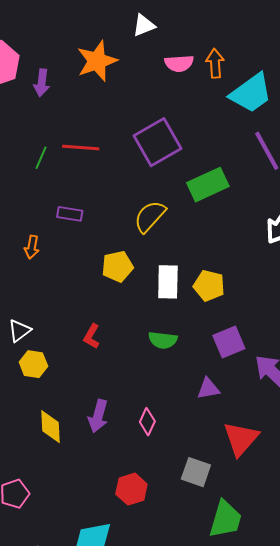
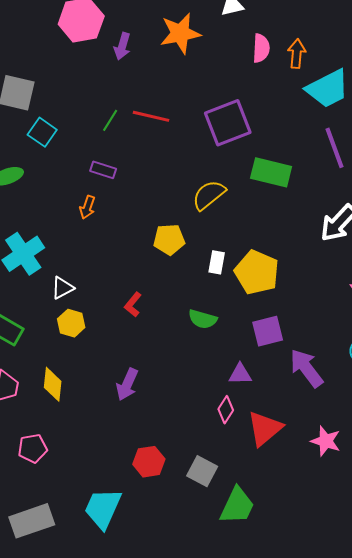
pink semicircle: (179, 63) -> (261, 48), turned -92
green rectangle: (208, 185) -> (271, 172), turned 30
purple rectangle: (70, 214) -> (103, 170), moved
white rectangle: (168, 282) -> (217, 262), size x0.7
yellow pentagon: (209, 286) -> (257, 272), size x1.4
pink diamond: (147, 422) -> (226, 410), moved
yellow diamond: (50, 427) -> (53, 384), moved
gray square: (196, 472) -> (202, 471), moved

